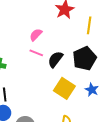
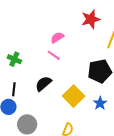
black semicircle: (55, 59) -> (43, 84), moved

